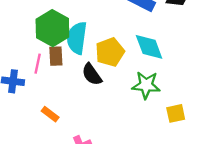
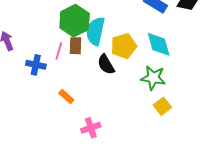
yellow square: (176, 113) -> (162, 106), moved, turned -30

